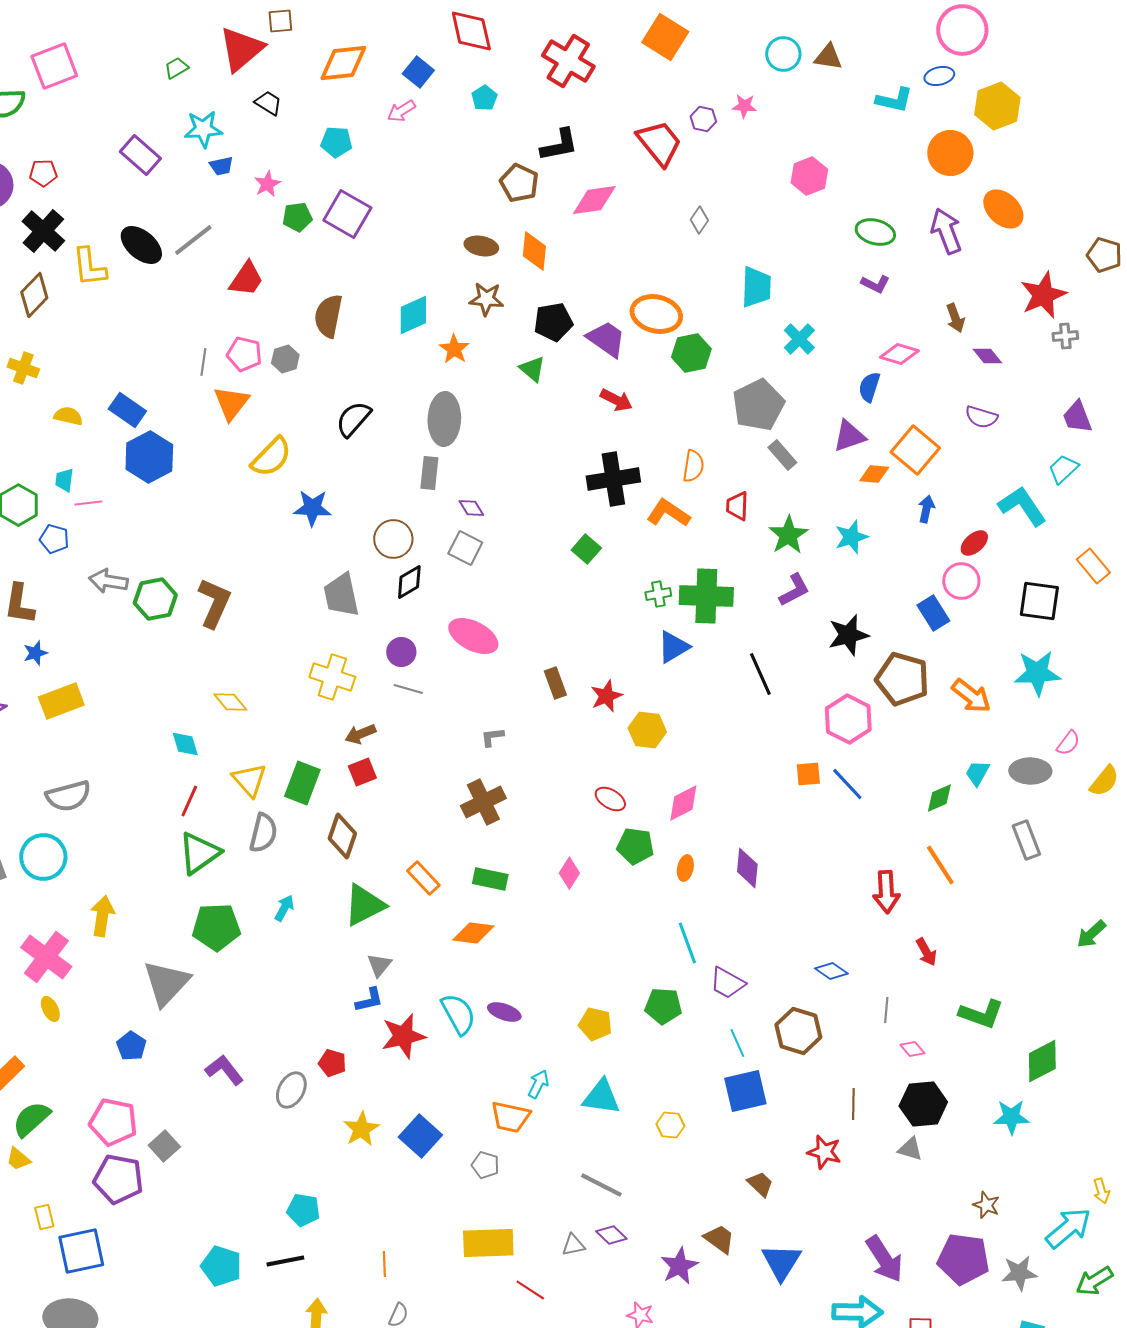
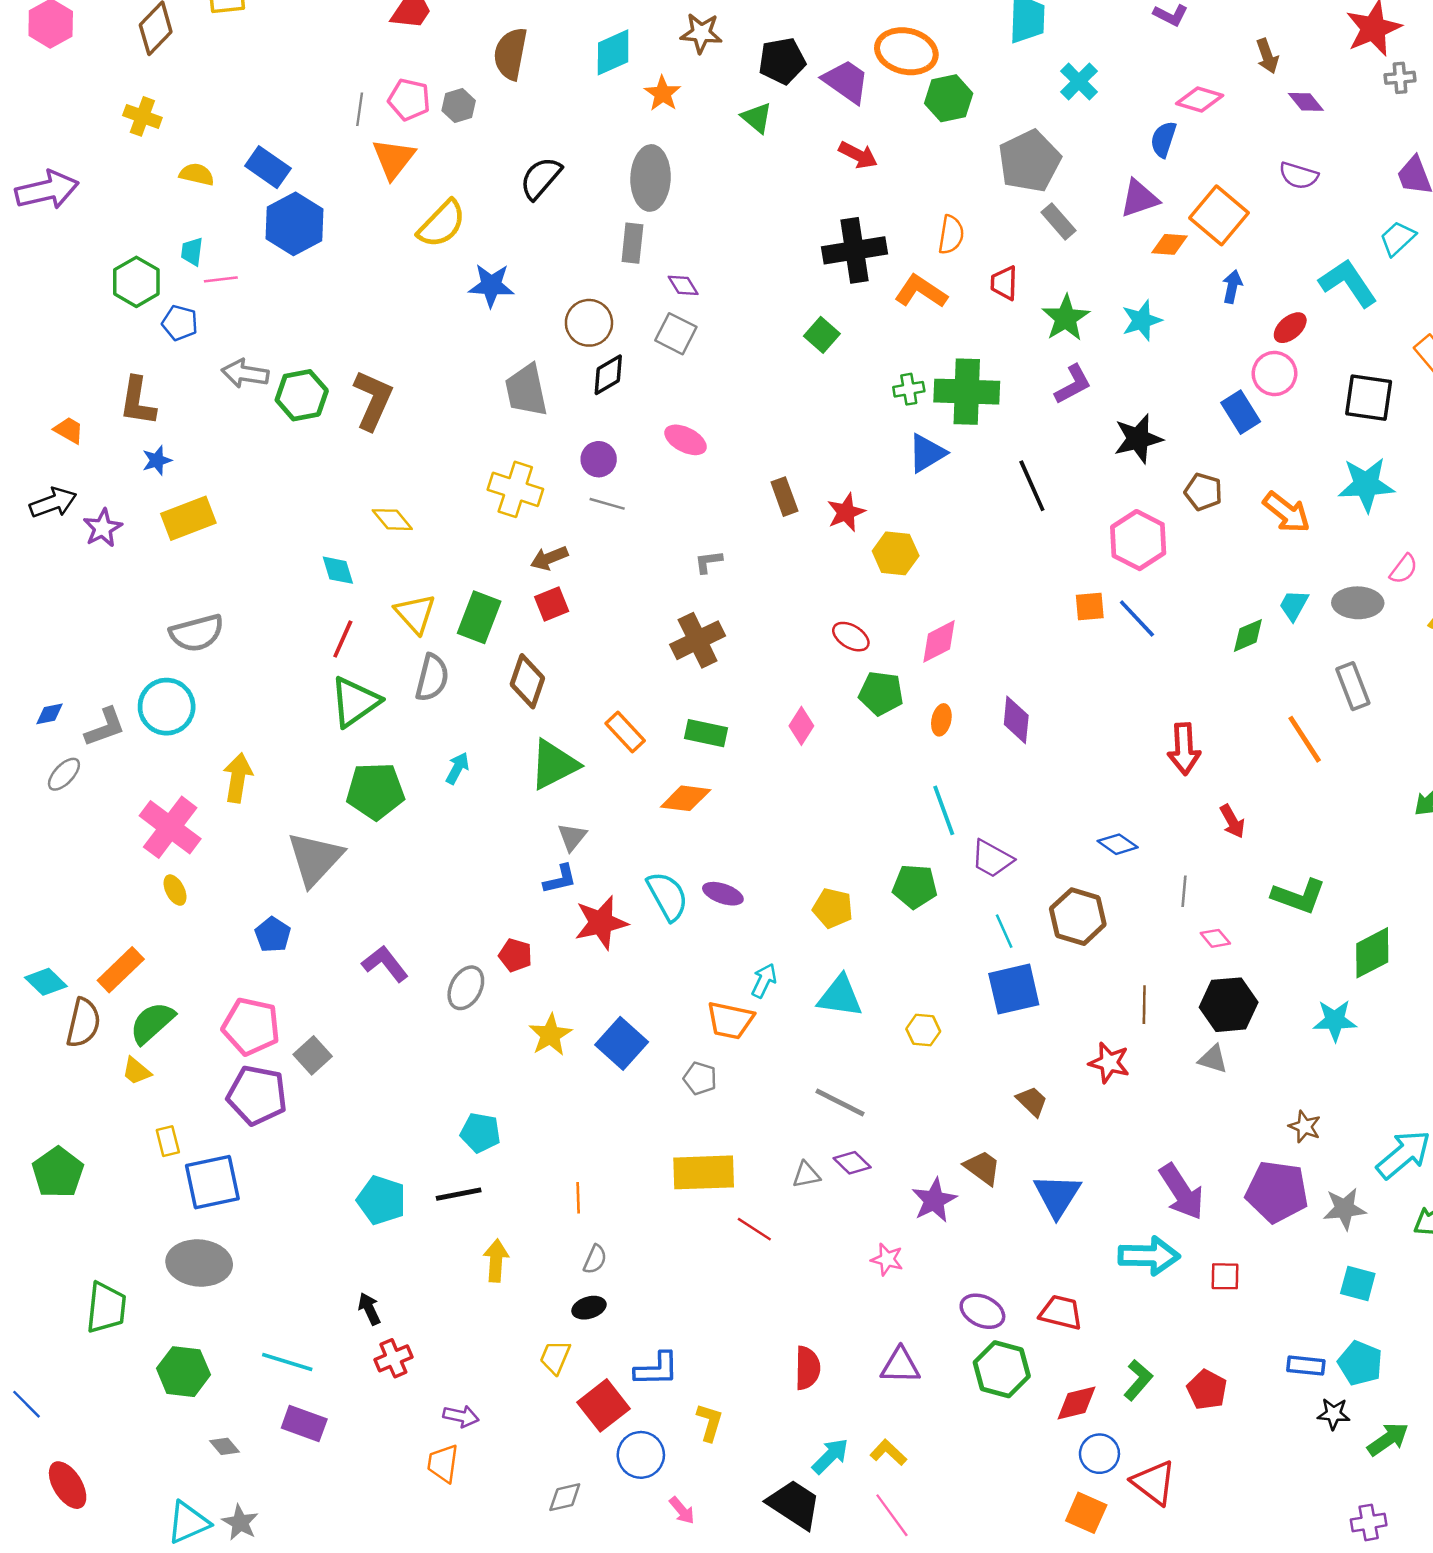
pink ellipse: (473, 636) -> (686, 440), size x0.7
brown pentagon: (902, 679) -> (1203, 492), size x0.6
orange line: (940, 865) -> (1305, 739), moved

